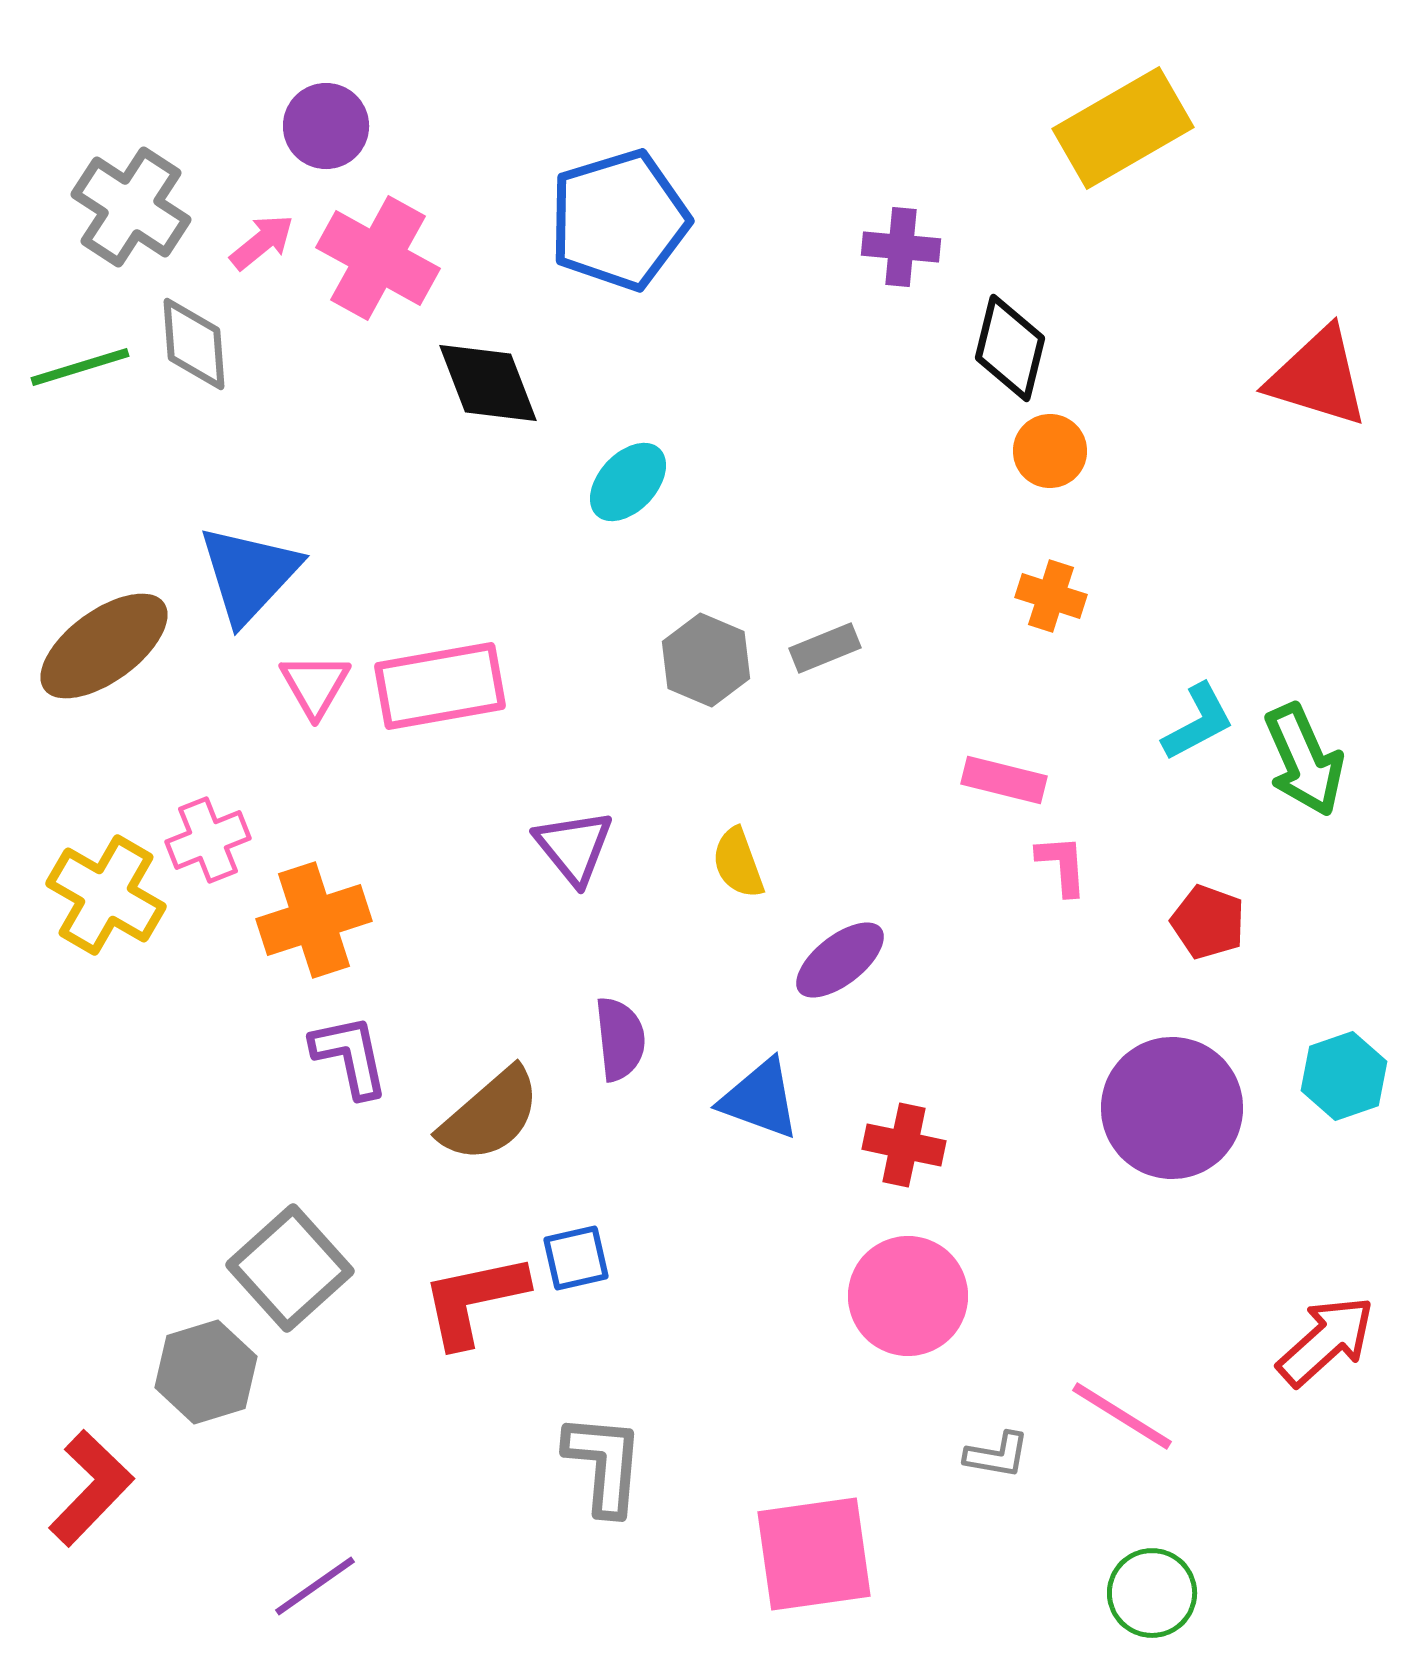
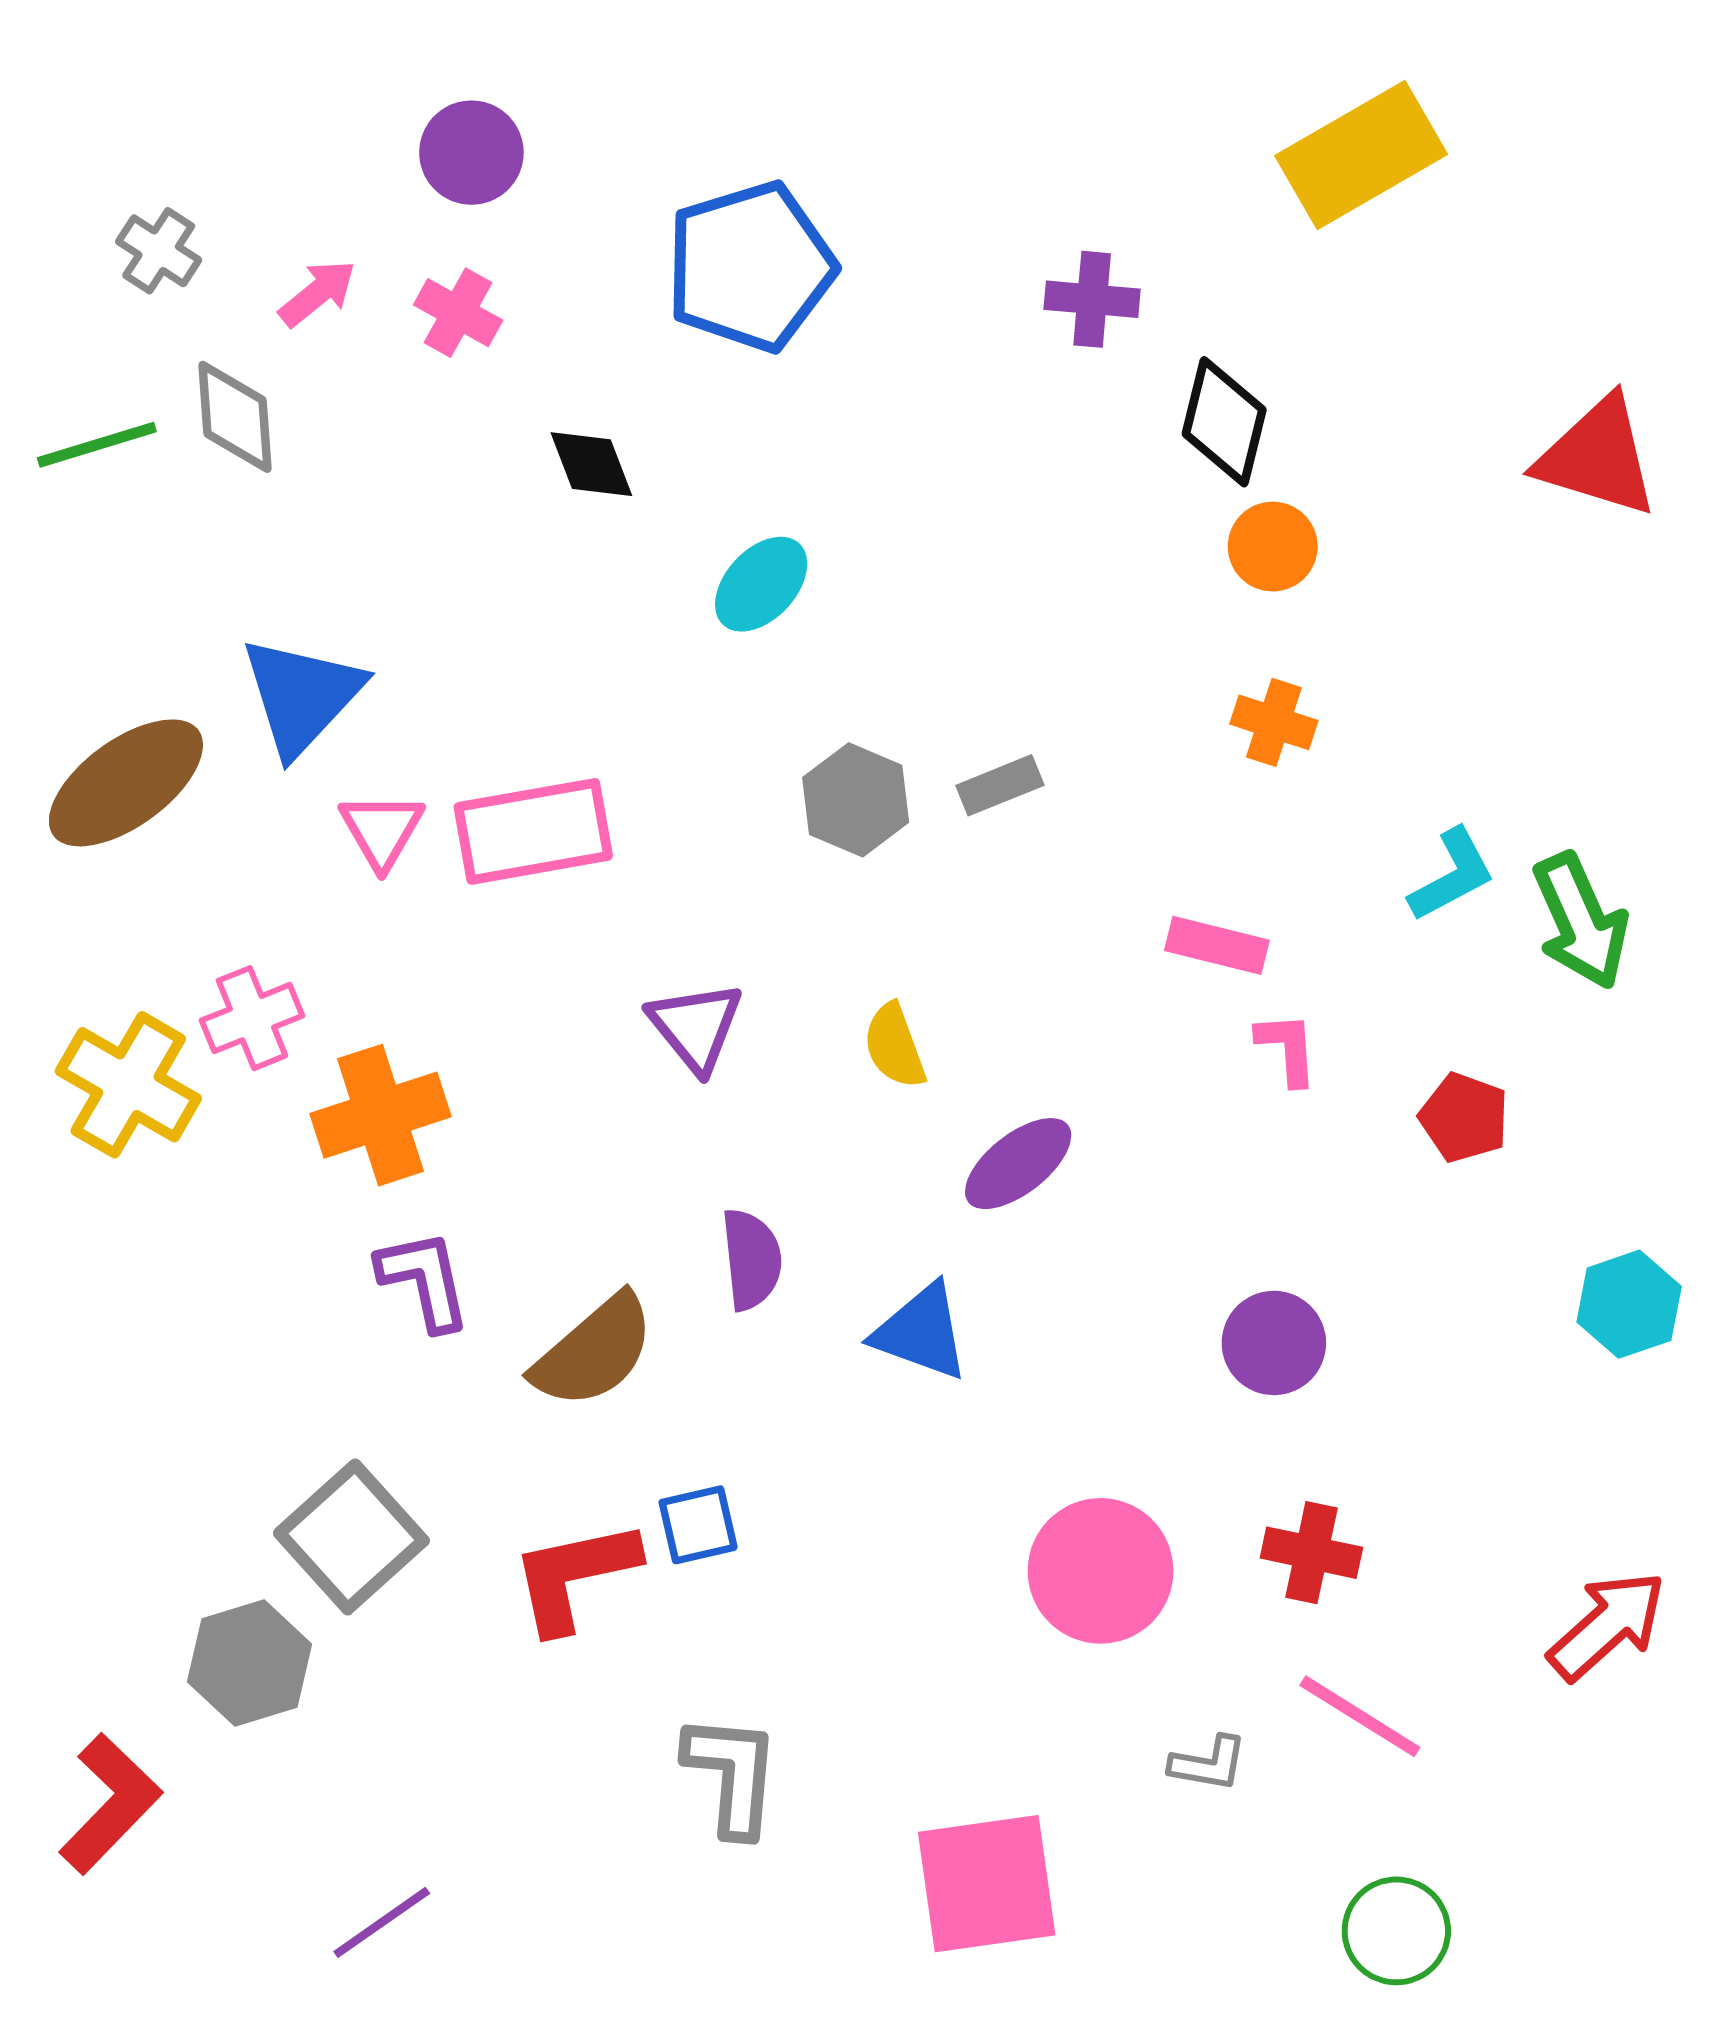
purple circle: (326, 126) -> (471, 153), moved
gray cross: (131, 207) -> (159, 251), size x0.6
pink cross: (378, 258) -> (458, 313), size x0.6
black diamond: (488, 383) -> (591, 464), size x0.7
purple circle: (1172, 1108) -> (1274, 1343), moved, size x0.6
red cross: (904, 1145) -> (1311, 1553), moved

